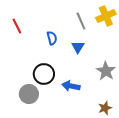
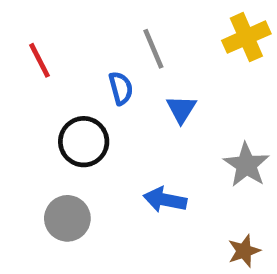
gray line: (81, 21) -> (153, 49), moved
black circle: (44, 74) -> (84, 142), moved

